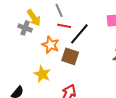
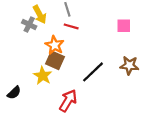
black line: (79, 34) -> (93, 72), moved
brown square: (70, 56) -> (55, 60), moved

